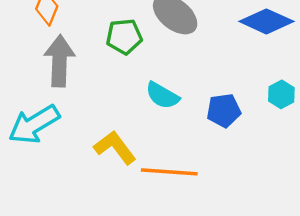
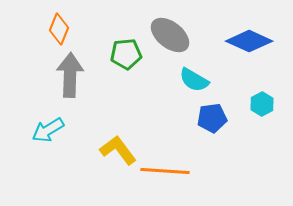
cyan semicircle: (162, 95) -> (194, 80), moved
cyan arrow: (34, 124) -> (48, 130), size x0.7

